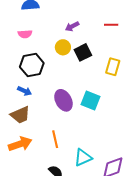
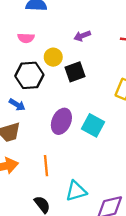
yellow circle: (63, 47) -> (53, 57), moved
black square: (83, 52) -> (75, 72), moved
purple ellipse: (63, 100) -> (61, 121), turned 45

